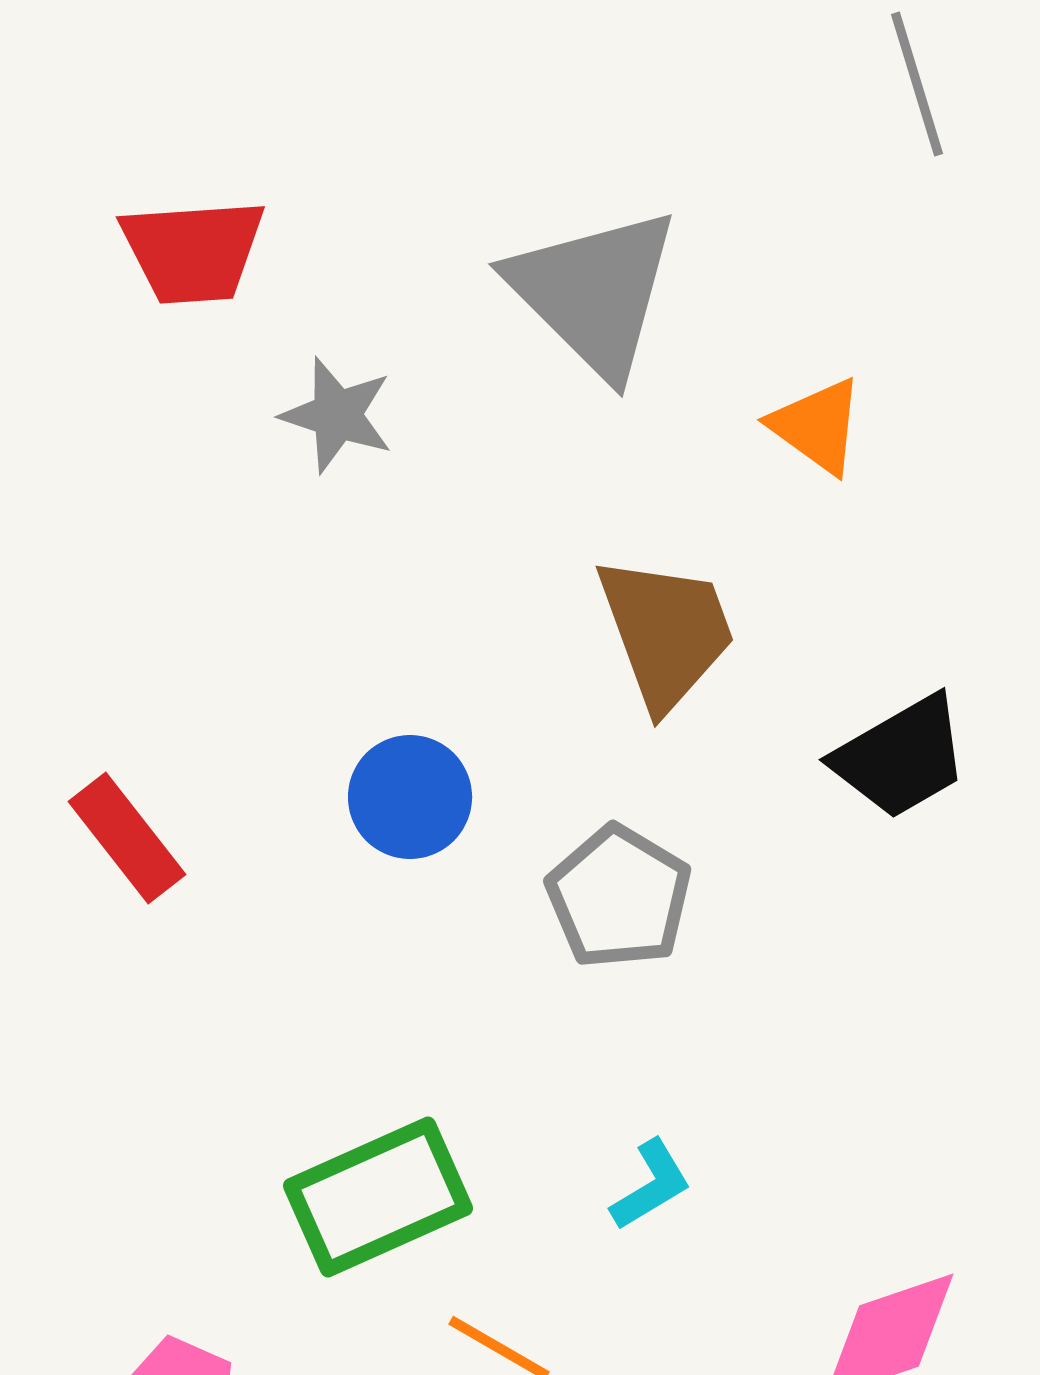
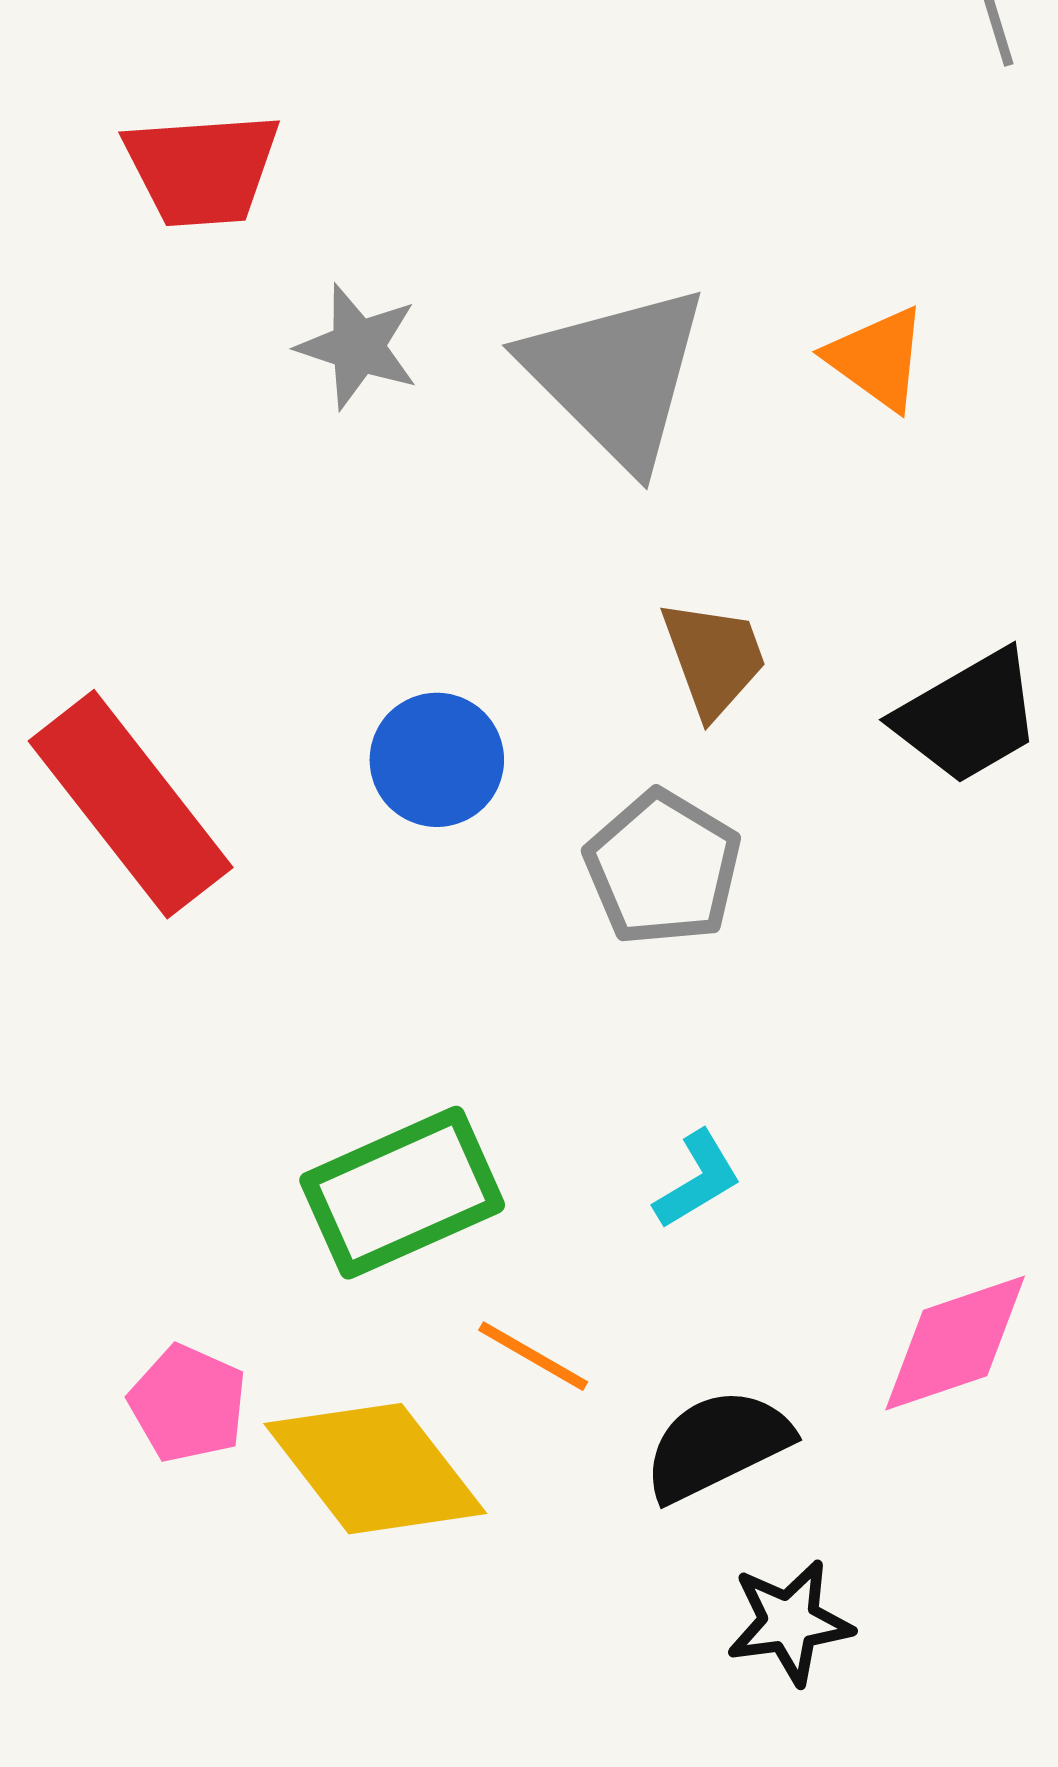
gray triangle: (594, 292) -> (616, 376), moved
brown trapezoid: (666, 632) -> (714, 658), moved, size x0.7
red rectangle: (127, 838) -> (131, 804), size x1.6

